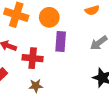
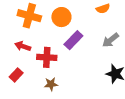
purple rectangle: (61, 42) -> (73, 40), turned 42

